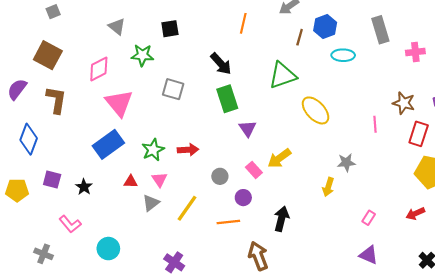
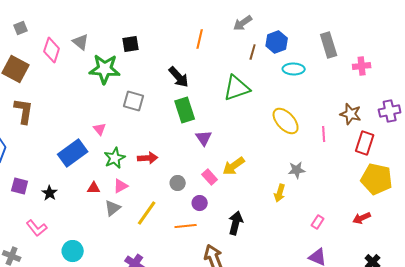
green star: (142, 55) -> (105, 69), size x1.4
pink diamond: (99, 69) -> (52, 50), moved, turned -45
pink triangle: (119, 103) -> (100, 129), moved, size x0.5
yellow ellipse: (316, 110) -> (286, 121), moved
pink triangle: (159, 180) -> (121, 186), turned 35

